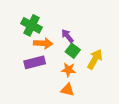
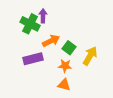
purple arrow: (67, 36) -> (43, 16), moved, turned 40
orange arrow: (43, 43) -> (51, 41), moved, turned -30

